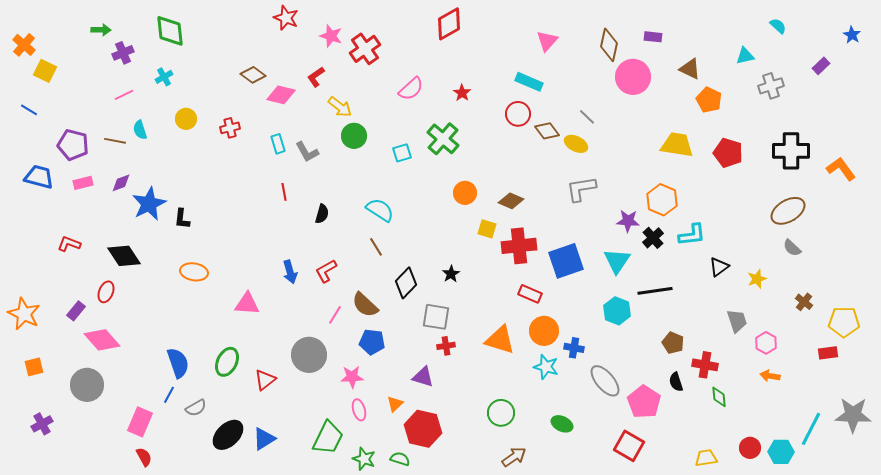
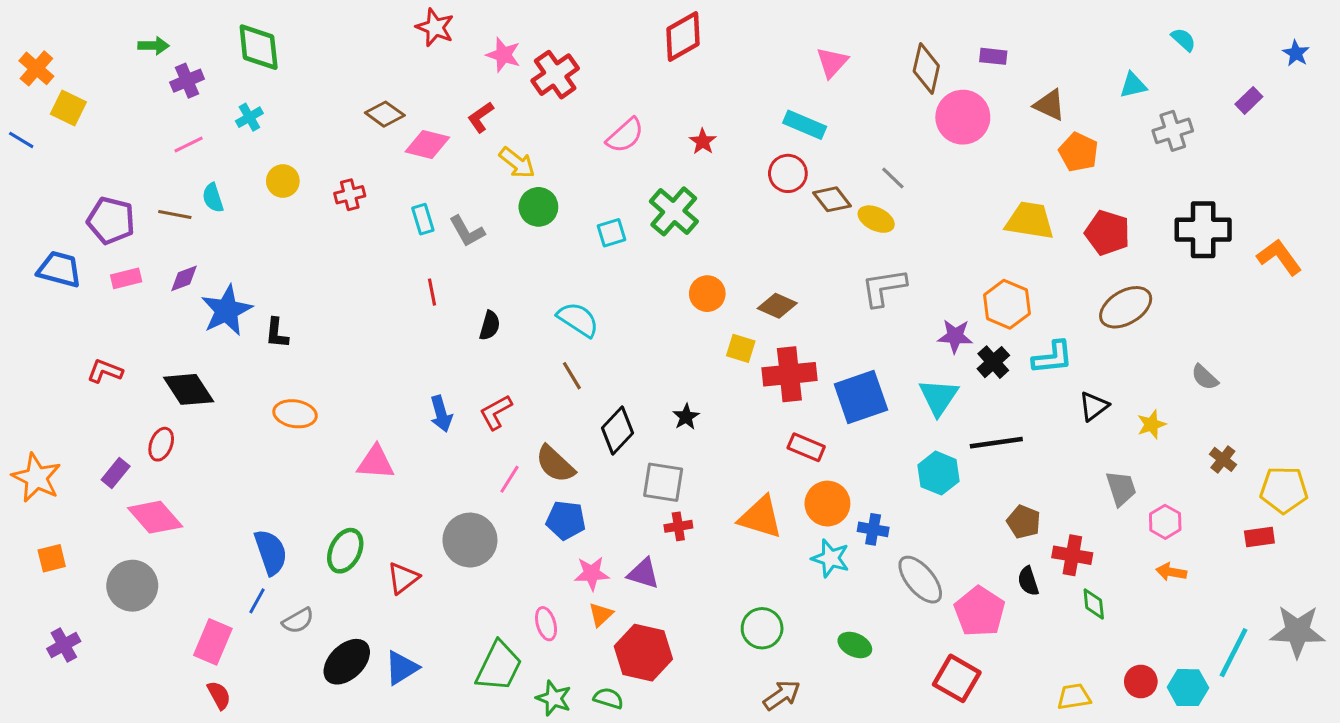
blue line: (29, 110) -> (21, 140), moved
brown ellipse: (788, 211) -> (1126, 307), moved
pink star: (352, 377) -> (592, 573), moved

